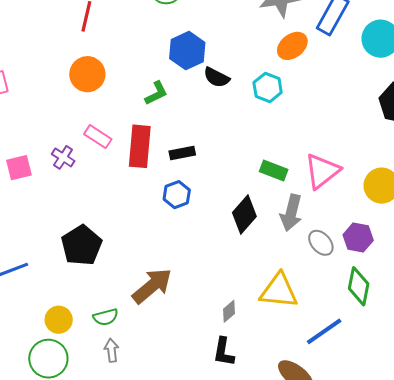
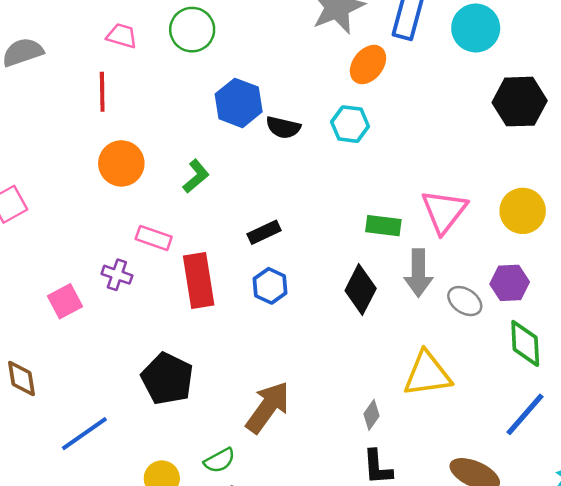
green L-shape: (156, 93) -> (196, 176), moved
red rectangle: (140, 146) -> (199, 280), moved
blue line: (324, 331) -> (525, 414), moved

